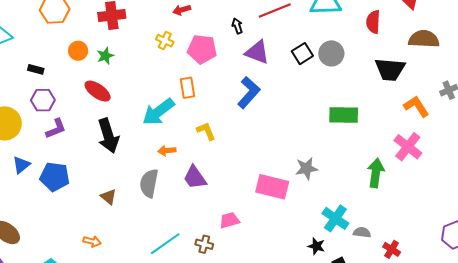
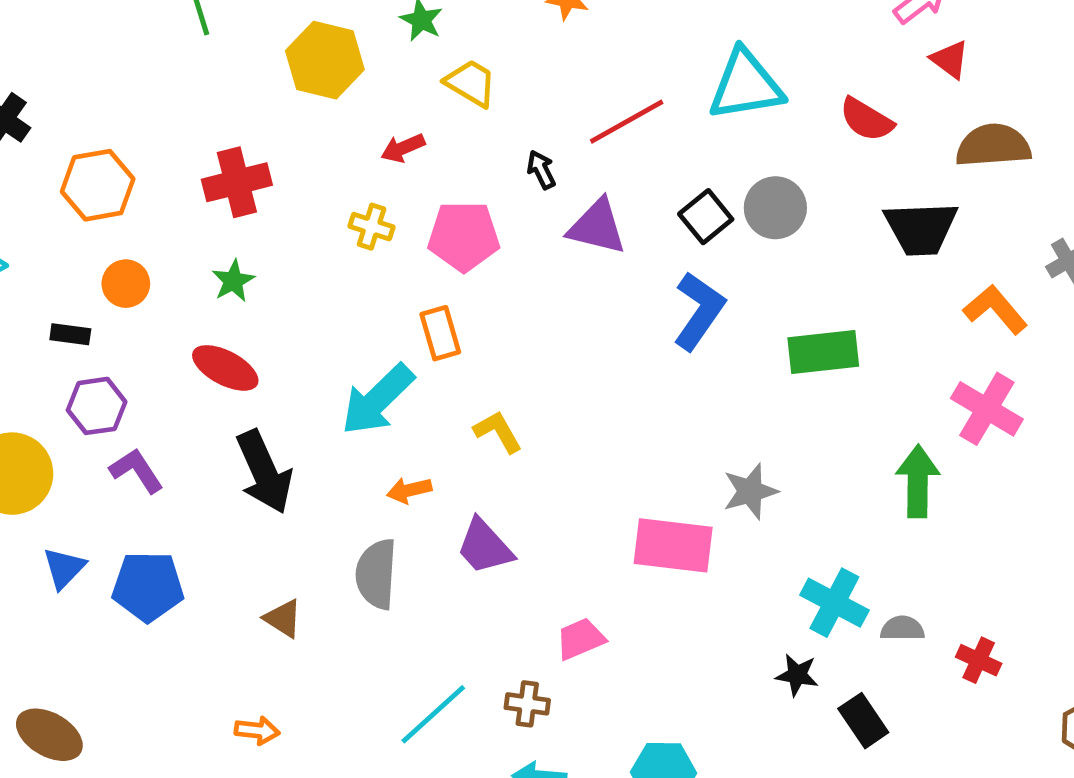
red semicircle: (373, 22) -> (866, 119), turned -55
orange circle: (78, 51) -> (126, 284), moved
blue L-shape: (249, 93) -> (699, 311), moved
purple L-shape: (56, 129) -> (136, 471), turned -95

